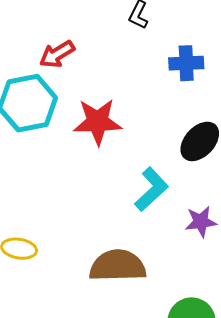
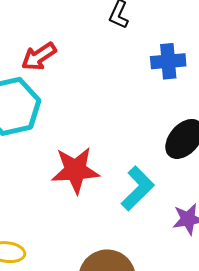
red star: (98, 122) -> (75, 170), moved

